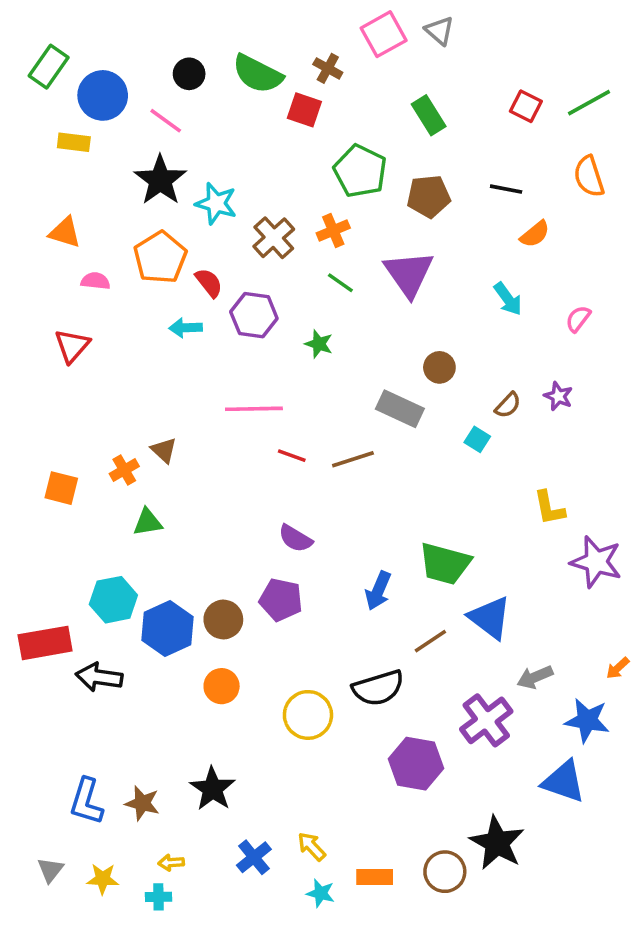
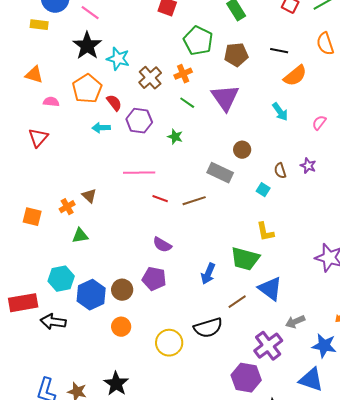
orange semicircle: (535, 234) -> (295, 76), size x1.4
brown semicircle: (508, 405) -> (280, 171), turned 119
yellow L-shape: (549, 508) -> (265, 232), moved
purple hexagon: (416, 764) -> (246, 378), moved

